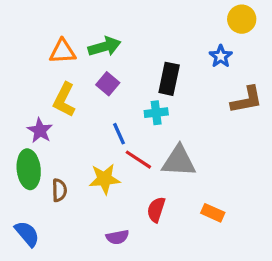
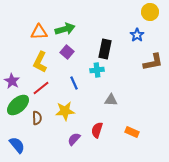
purple star: (40, 130) -> (12, 81), moved
red line: (138, 160) -> (41, 88), moved, turned -72
gray triangle: (179, 161) -> (111, 100), size x0.6
green ellipse: (29, 169) -> (18, 105), turned 55
purple semicircle: (117, 237) -> (74, 139), moved, turned 144

